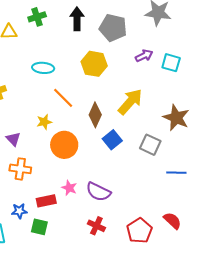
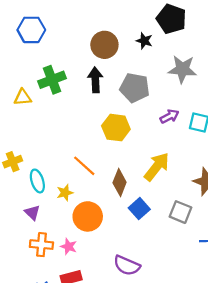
green cross: (37, 17) -> (52, 80), size x1.4
cyan ellipse: (43, 68) -> (37, 181), moved, turned 70
pink star: (69, 188) -> (69, 247), moved

